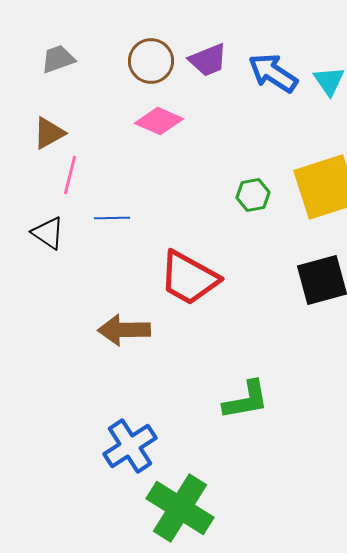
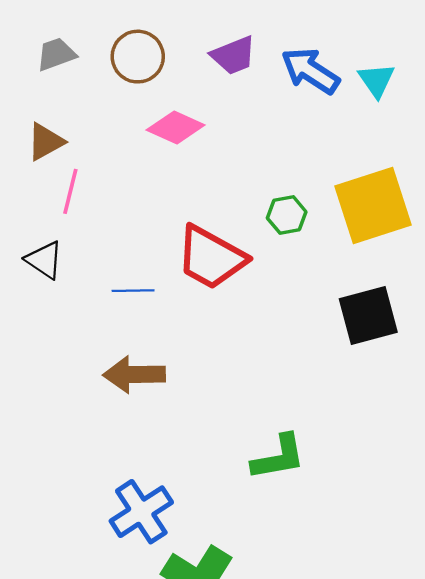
brown circle: (151, 61) -> (138, 57), moved
blue line: (112, 218) -> (133, 291), moved
red trapezoid: (189, 278) -> (211, 258), moved

